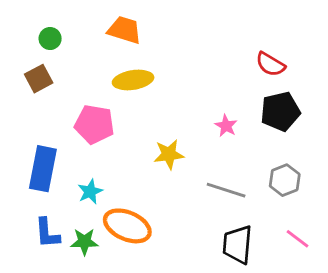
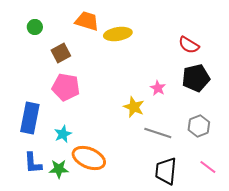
brown square: (39, 79) -> (61, 53), moved
yellow ellipse: (133, 80) -> (118, 34), moved
yellow star: (169, 154) -> (134, 107), moved, turned 30

